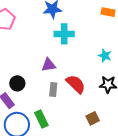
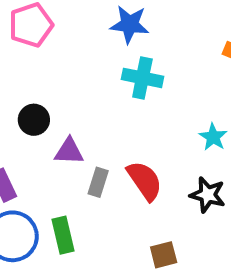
purple triangle: (48, 65) -> (69, 151), moved
black circle: (17, 83) -> (34, 120), moved

